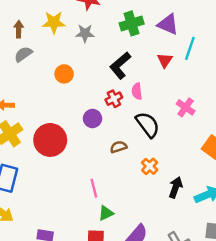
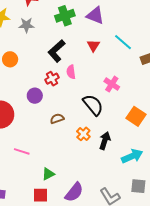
cyan line: (190, 48) -> (123, 42), moved, turned -66
black semicircle: (148, 125) -> (93, 105), moved
black arrow: (176, 187) -> (105, 141), moved
pink line: (94, 188) -> (22, 151), moved, turned -56

